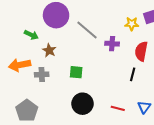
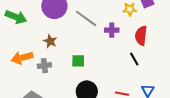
green arrow: (31, 35) -> (16, 17), moved, size x1.5
black line: (133, 74) -> (134, 59), turned -40

